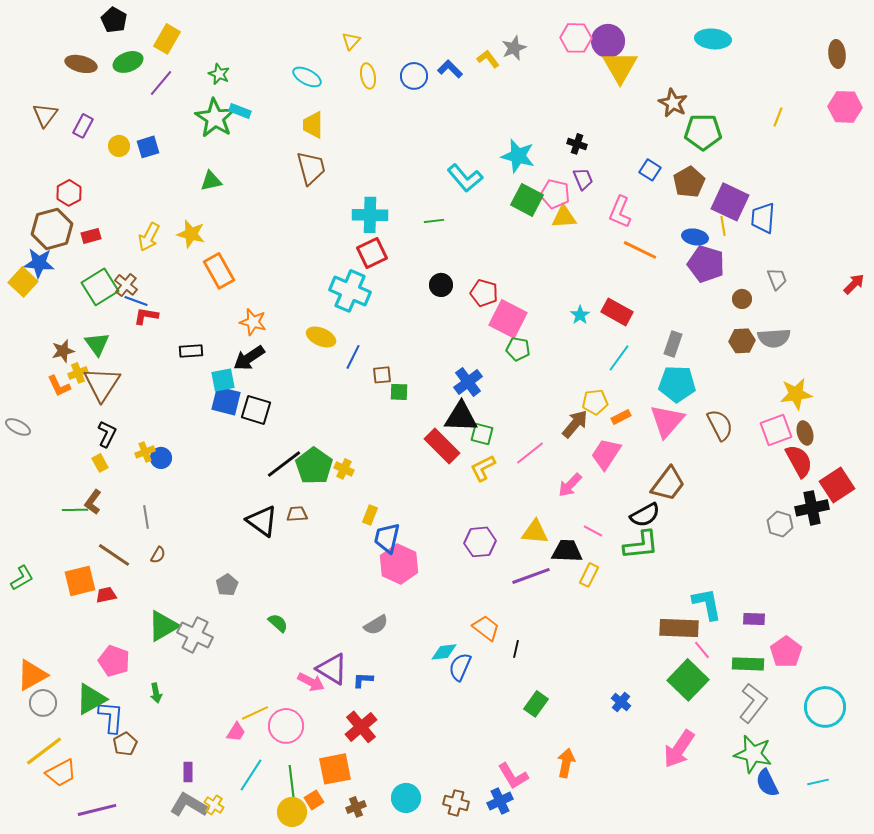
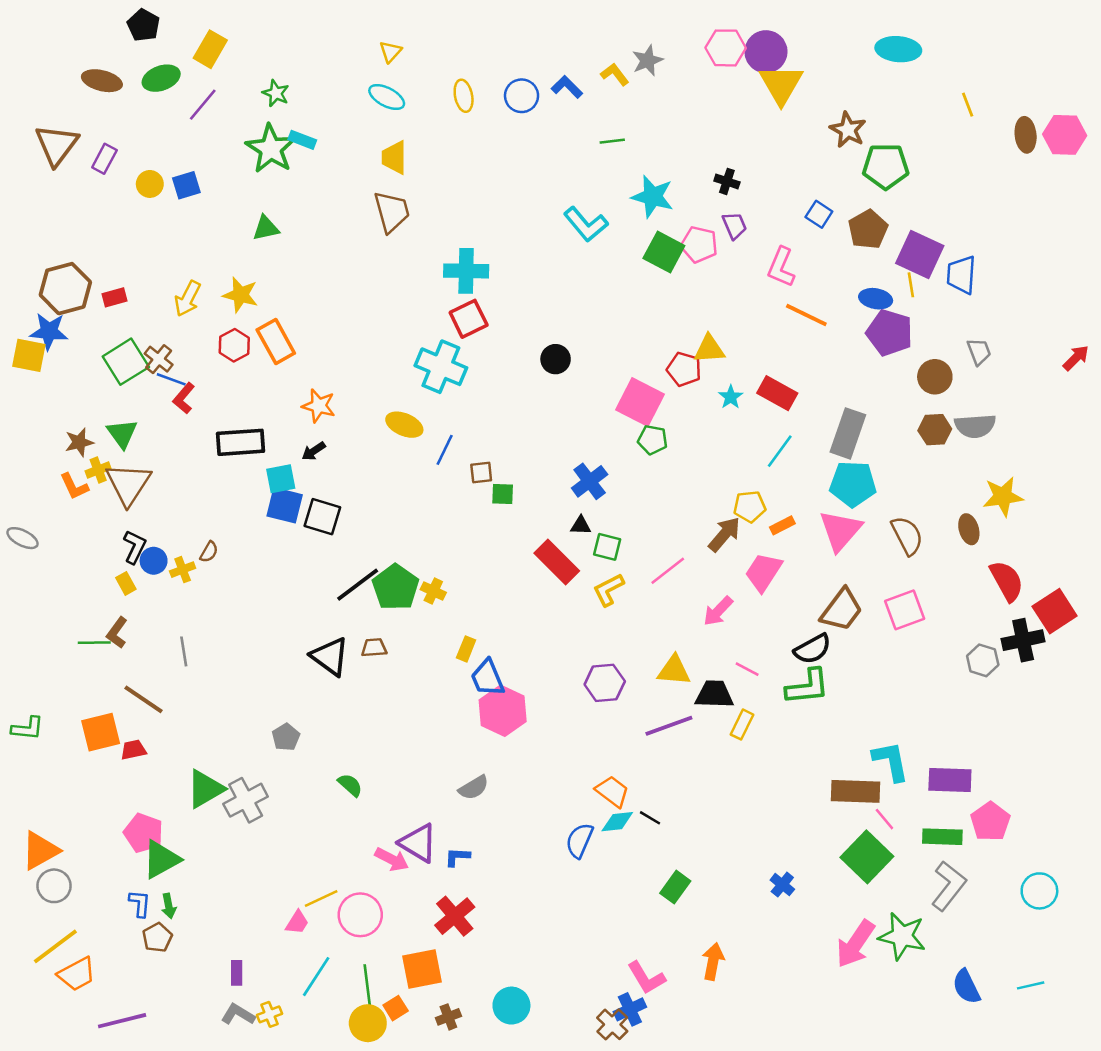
yellow triangle: (351, 41) -> (390, 52), moved
brown ellipse: (837, 54) -> (1026, 135), moved
brown triangle: (45, 115) -> (57, 145), size x1.4
yellow line: (778, 117) -> (968, 105), moved, turned -42
red hexagon: (69, 193) -> (234, 345), moved
yellow triangle: (564, 217) -> (709, 349), moved
green line: (434, 221) -> (612, 141), moved
yellow square: (23, 282) -> (29, 355), turned -32
red pentagon: (484, 293) -> (684, 369), moved
brown circle: (742, 299) -> (935, 377), size x1.4
red L-shape: (146, 316) -> (184, 398), turned -60
gray rectangle: (673, 344) -> (848, 433), size x1.5
black rectangle: (191, 351) -> (241, 442), size x1.6
black arrow: (249, 358) -> (314, 451), size x0.6
black triangle: (461, 417) -> (581, 525), size x0.5
pink square: (776, 430) -> (905, 610), moved
brown ellipse: (805, 433) -> (969, 529), moved
blue circle: (161, 458) -> (154, 561), moved
blue trapezoid: (387, 538) -> (487, 678), turned -36
brown semicircle: (158, 555) -> (209, 552), moved
green L-shape: (22, 578) -> (28, 728), turned 36
purple rectangle: (754, 619) -> (950, 780), size x1.6
gray cross: (195, 635) -> (246, 800), turned 36
black line: (516, 649) -> (650, 818), turned -72
cyan diamond: (444, 652) -> (617, 822), moved
green arrow: (156, 693) -> (169, 906), moved
green triangle: (91, 699) -> (161, 859), moved
cyan circle: (825, 707) -> (1039, 891), size x0.7
blue L-shape: (111, 717) -> (140, 903), size x0.7
green star: (753, 754) -> (902, 936), moved
brown cross: (456, 803) -> (612, 1024), moved, turned 30
gray L-shape: (189, 805) -> (238, 1014), size x0.7
yellow cross: (214, 805) -> (269, 1014), turned 36

